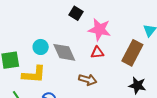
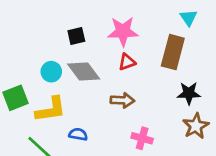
black square: (76, 13) -> (76, 36), moved, turned -32

